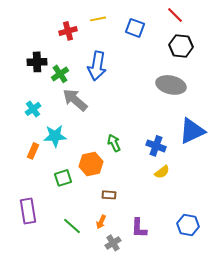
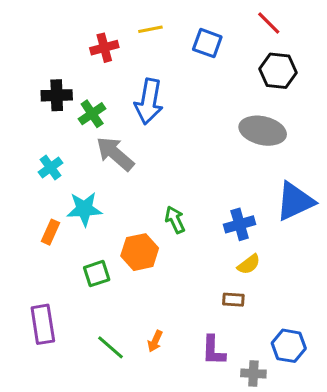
blue cross: (156, 146) -> (240, 224), turned -36
brown rectangle: (109, 195) -> (233, 300), moved
gray cross: (113, 243) -> (253, 373), moved, turned 35

